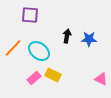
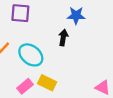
blue star: (89, 39) -> (76, 16), moved

